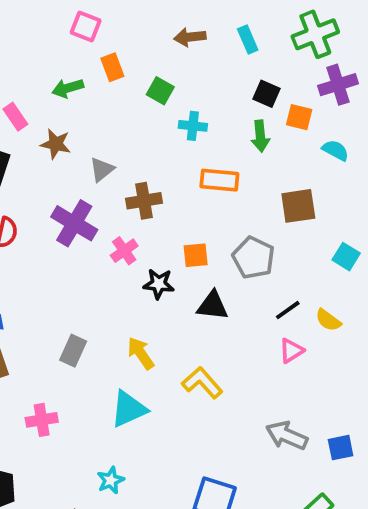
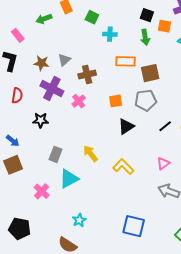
brown star: (56, 144) -> (41, 63), moved
brown square: (298, 206) -> (150, 73), moved
gray pentagon: (253, 258) -> (146, 100), turned -30
black star: (159, 284) -> (41, 120), moved
black triangle: (213, 306) -> (126, 126), turned -36
pink triangle: (291, 351) -> (163, 163), moved
cyan triangle: (129, 409) -> (69, 179), moved
pink cross: (42, 420) -> (42, 191), turned -35

